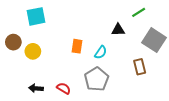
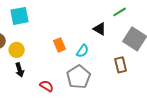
black triangle: (118, 30) -> (100, 29), turned 32
orange rectangle: (77, 46) -> (60, 45), turned -32
black arrow: (36, 88) -> (20, 70), moved, turned -112

